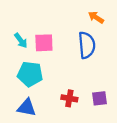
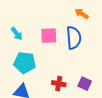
pink square: (44, 43) -> (49, 36), moved
purple square: (99, 98) -> (85, 84), turned 32

